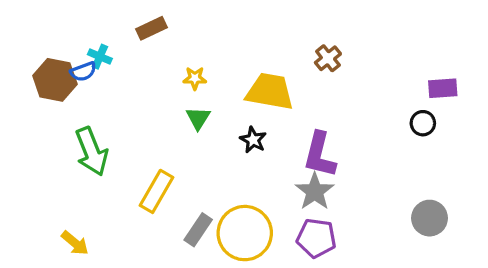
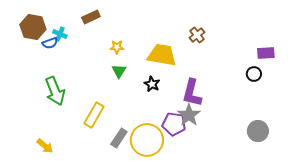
brown hexagon: (55, 80) -> (33, 27), moved
purple pentagon: (316, 238) -> (174, 124), moved

